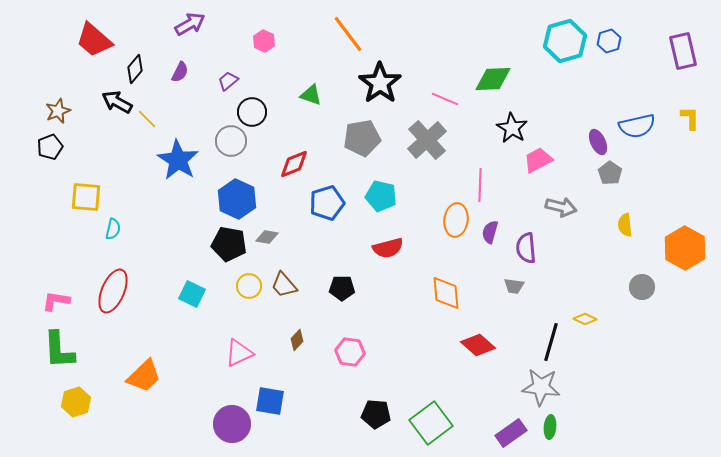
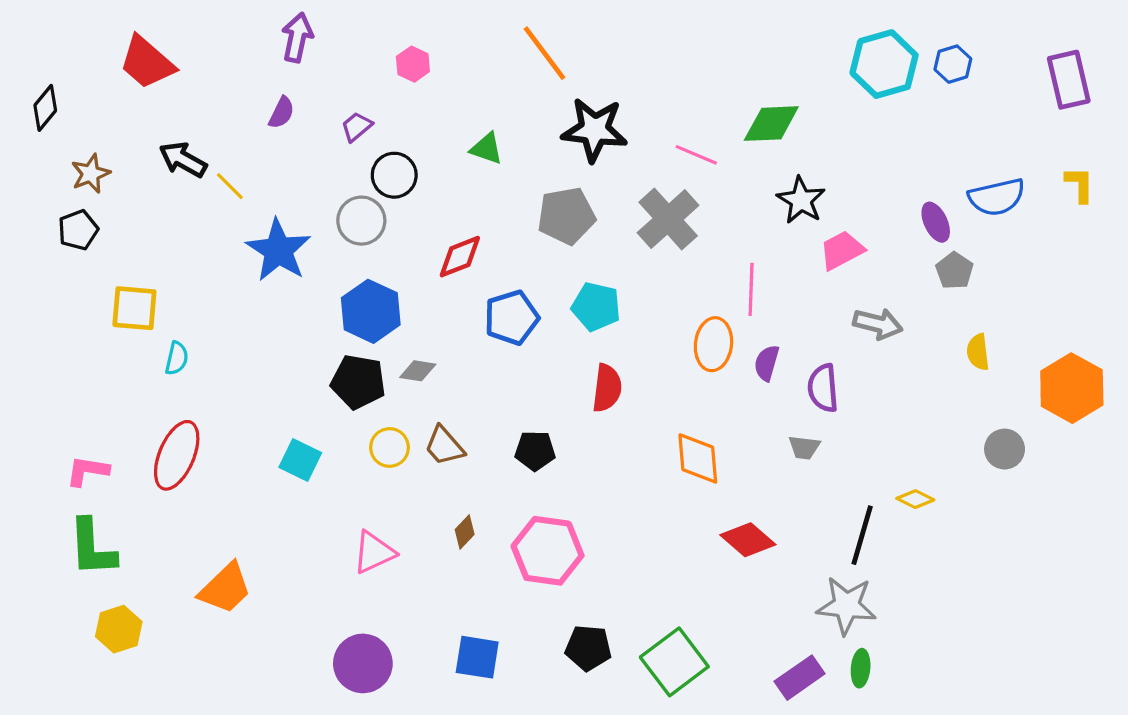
purple arrow: (190, 24) -> (297, 37), turned -48
black diamond: (135, 69) -> (45, 108), moved
black star: (380, 83) -> (595, 130), turned -30
red semicircle: (388, 248) -> (607, 388), turned -68
pink hexagon: (350, 352) -> (548, 551), size x1.5
blue square: (270, 401) -> (477, 657), moved

